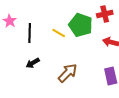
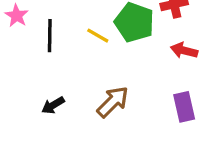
black arrow: (33, 63) -> (53, 105), moved

